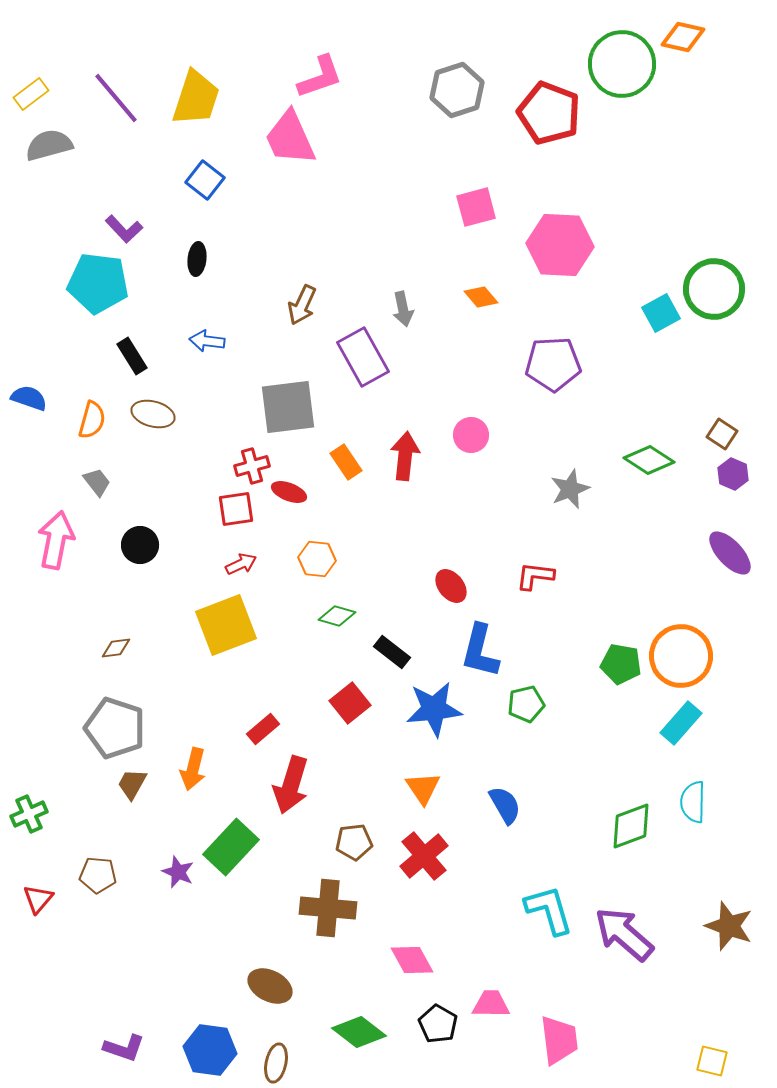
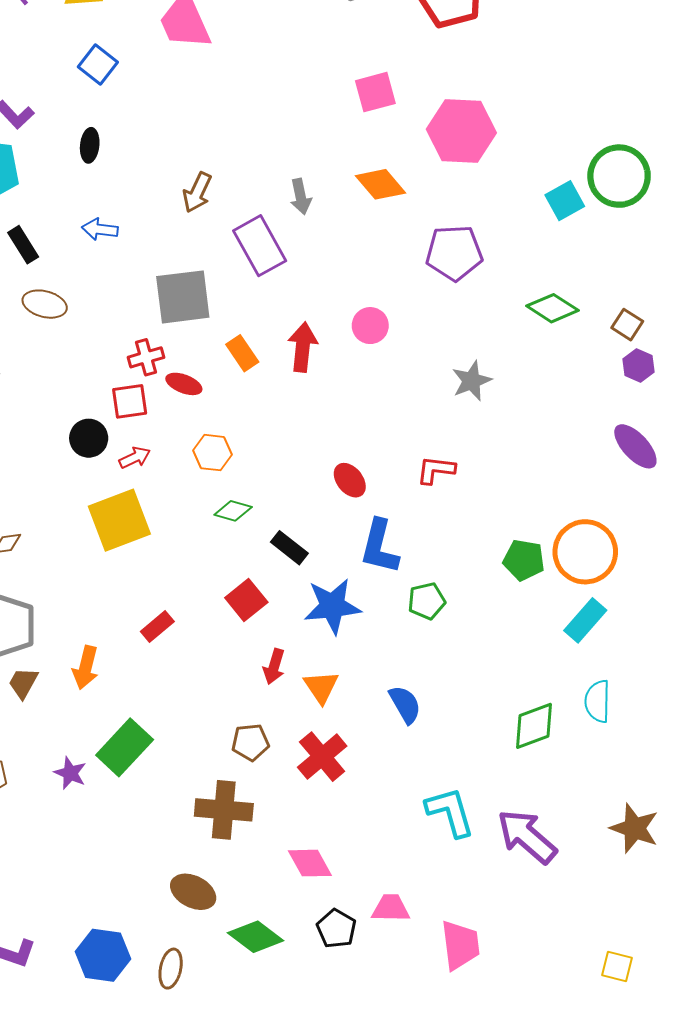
orange diamond: (481, 297) -> (380, 184), size x1.4
green diamond: (649, 460) -> (552, 308), moved
black circle: (140, 545) -> (89, 438), moved
red arrow: (291, 785) -> (274, 667), moved, size x0.6
brown ellipse: (270, 986) -> (193, 892), moved

